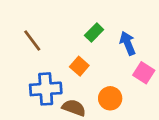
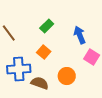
green rectangle: (94, 32) -> (47, 26), moved

